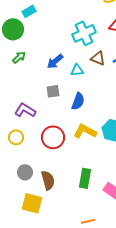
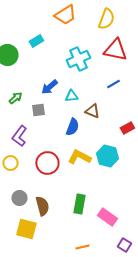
cyan rectangle: (29, 11) -> (36, 41), moved
green arrow: (19, 57) -> (15, 98), moved
brown triangle: (98, 58) -> (92, 111), moved
gray square: (53, 91) -> (38, 110), moved
purple L-shape: (25, 110) -> (19, 136), turned -85

